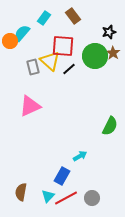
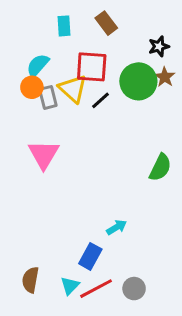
cyan rectangle: (44, 18) -> (64, 26), turned -40
cyan semicircle: (22, 33) -> (38, 65), moved
orange circle: (10, 41) -> (32, 87), moved
pink triangle: (30, 106) -> (44, 154), turned -35
green semicircle: (110, 126) -> (160, 167), moved

